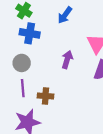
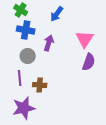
purple arrow: (67, 60) -> (49, 43), moved
gray circle: (22, 63) -> (28, 56), moved

